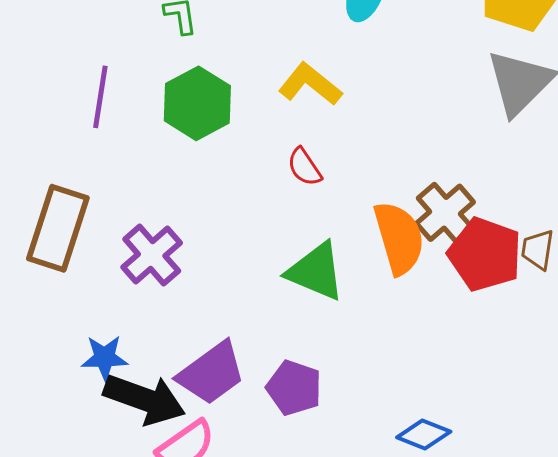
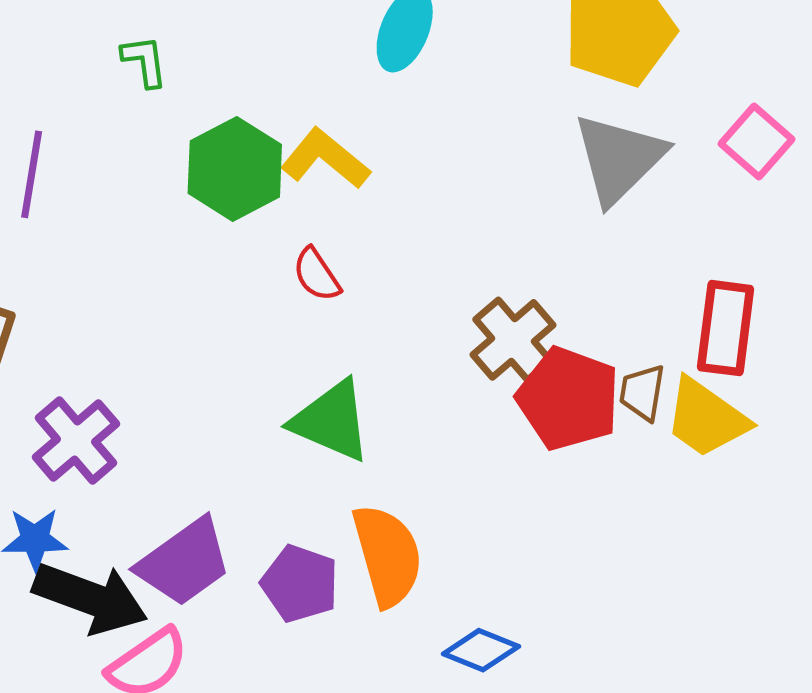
green hexagon: (197, 103) -> (235, 169), moved
orange semicircle: (399, 238) -> (387, 555), moved
purple cross: (152, 255) -> (76, 440), moved

